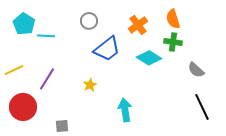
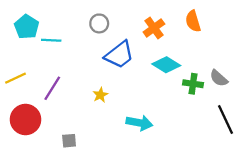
green cross: (173, 42) -> (193, 84), moved
cyan arrow: (125, 110) -> (139, 123), turned 110

